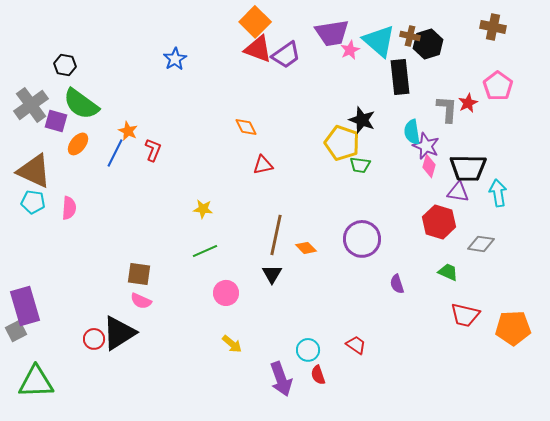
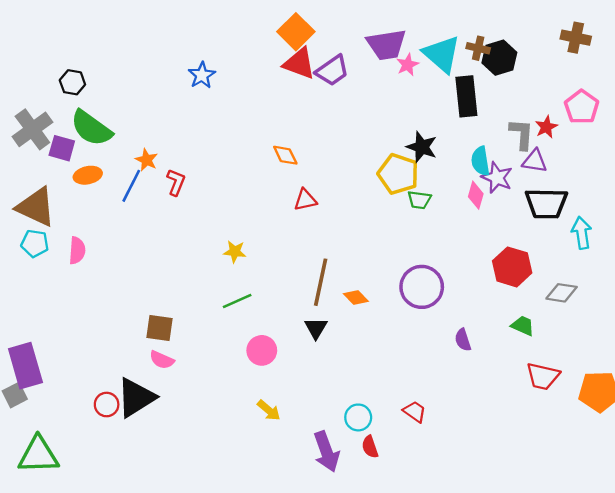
orange ellipse: (78, 144) -> (88, 175), turned 40
pink diamond: (429, 166) -> (476, 195), moved
purple triangle: (458, 192) -> (535, 161), moved

